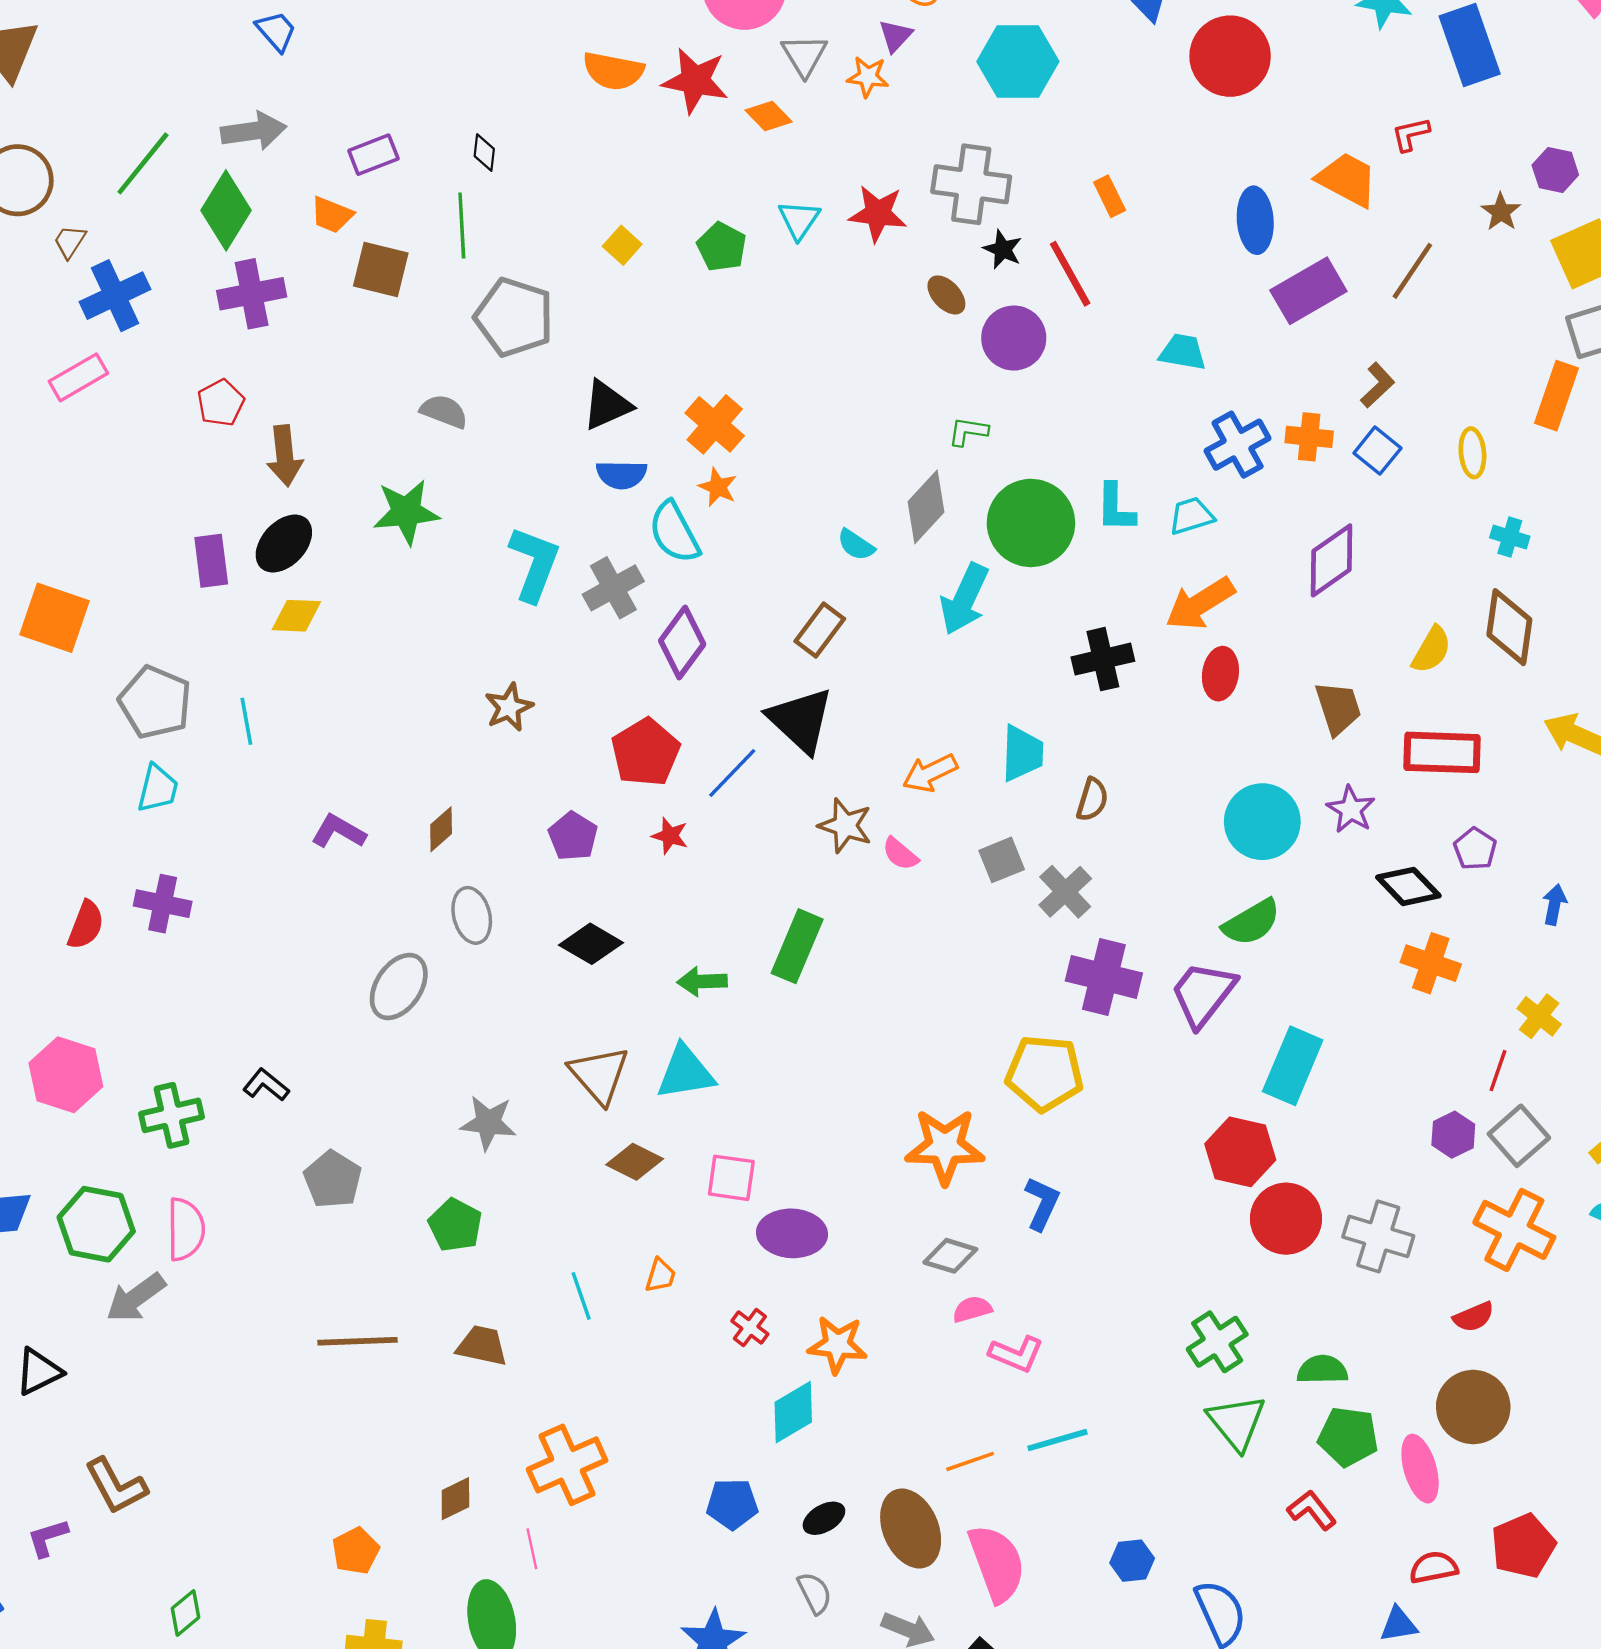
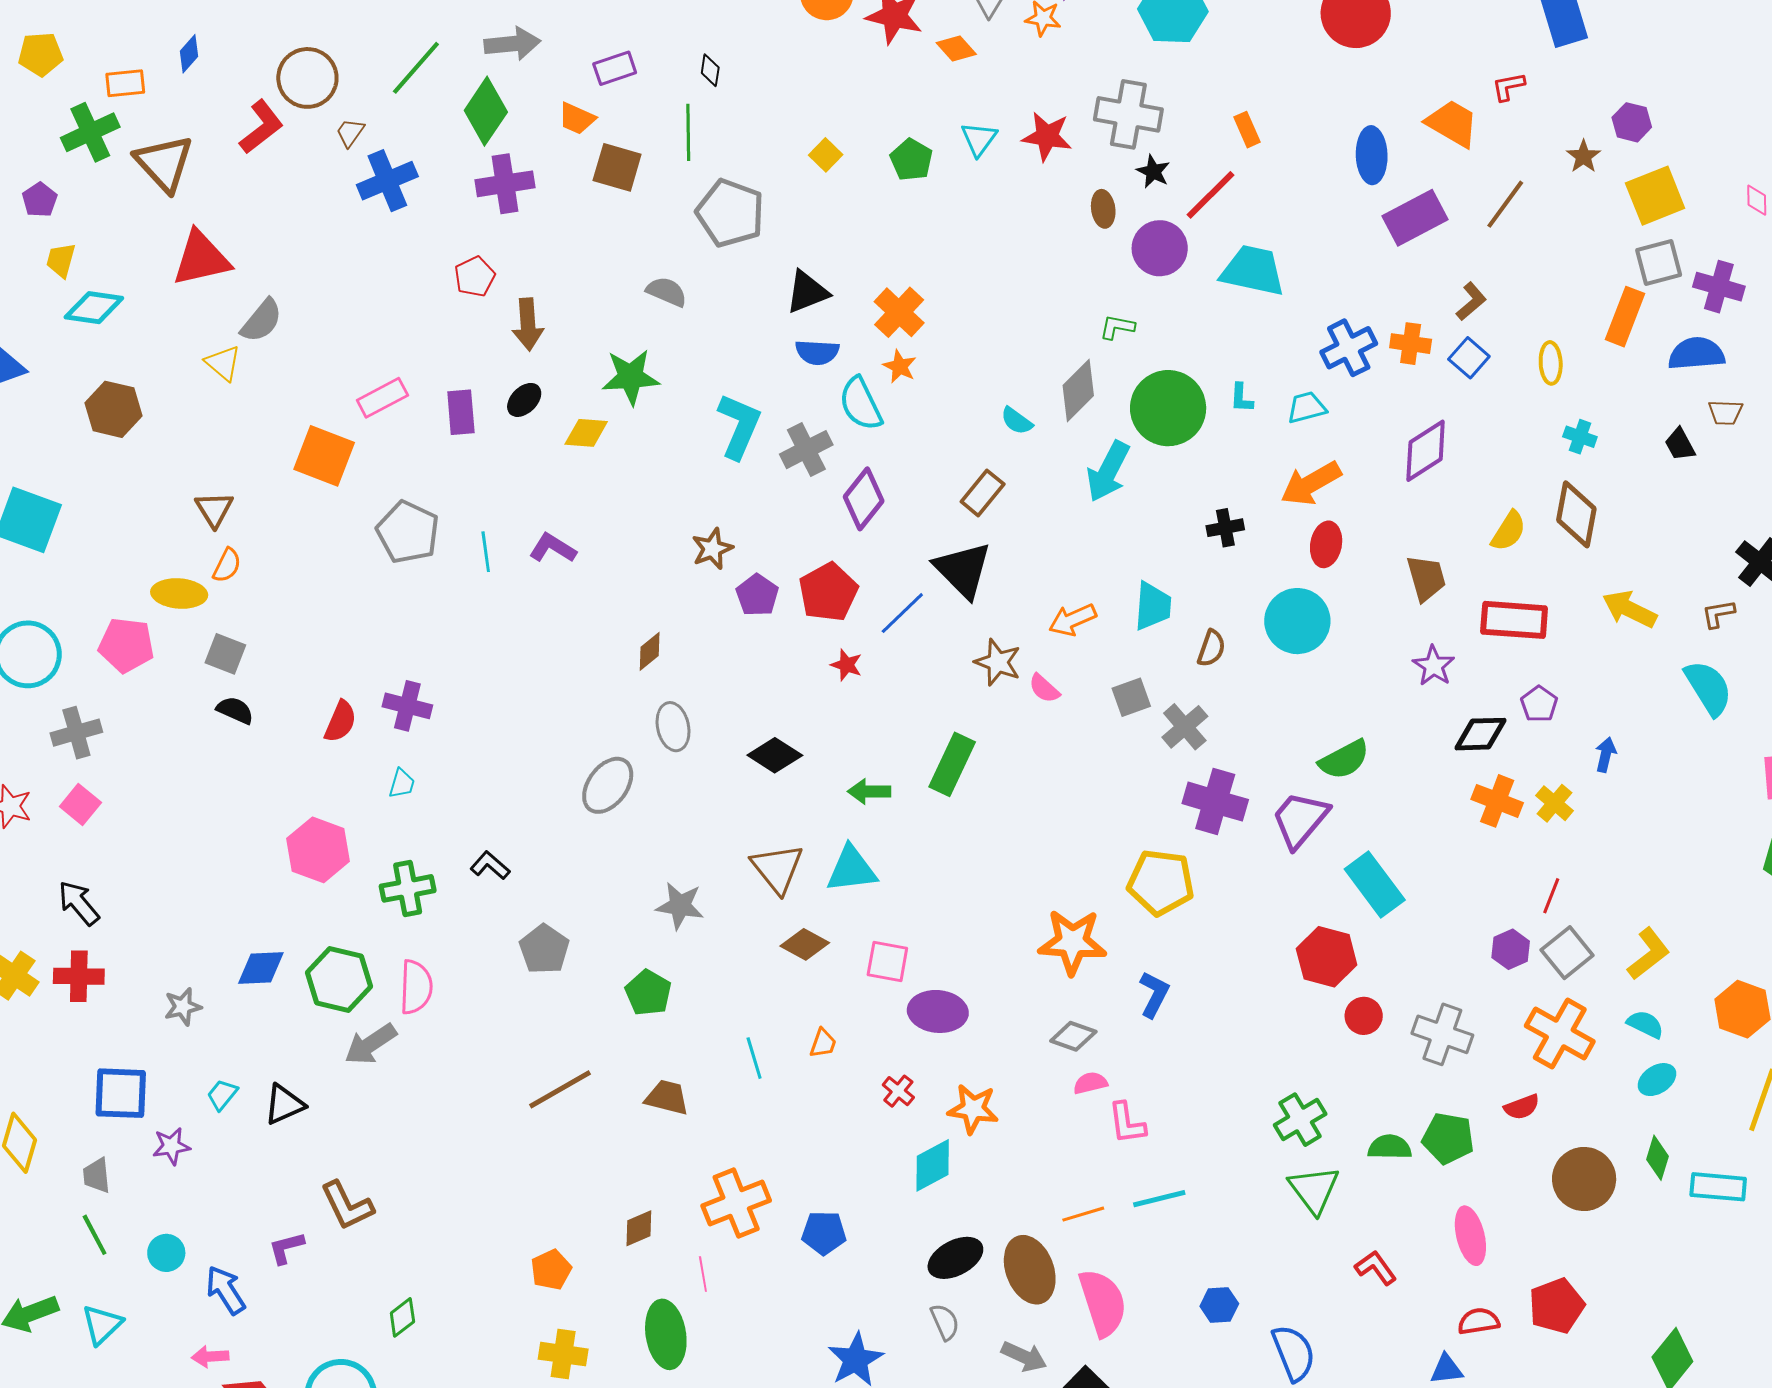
red line: (1070, 274) -> (1210, 195), turned 72
brown ellipse: (946, 295) -> (1103, 209), turned 33
cyan trapezoid: (1183, 352) -> (1253, 271), moved, size x1.6
pink rectangle: (78, 377) -> (382, 398), moved
cyan L-shape: (1116, 508) -> (1242, 398), size x0.7
black ellipse: (284, 544) -> (524, 400), size x0.7
yellow diamond: (296, 616) -> (586, 433), moved
black cross: (1103, 659) -> (1225, 528), size x0.7
cyan trapezoid: (158, 788) -> (402, 784), moved, size x0.7
cyan circle: (1262, 822) -> (1297, 621), moved
purple L-shape: (338, 831) -> (553, 548), moved
purple pentagon: (573, 836) -> (757, 595), moved
black diamond: (1408, 886) -> (1480, 734), turned -50
yellow cross: (1539, 1016) -> (1555, 803), moved
cyan rectangle: (1293, 1066) -> (1375, 884), turned -62
red circle: (1286, 1219) -> (1364, 1016), size x0.6
brown line: (358, 1341) -> (560, 1089), turned -30
pink L-shape: (1016, 1354) -> (1127, 1123), turned 57
brown circle: (1473, 1407) -> (1584, 1179), moved
green pentagon: (1348, 1437) -> (1448, 1138), moved
blue pentagon: (732, 1504) -> (824, 1233), moved
black ellipse: (824, 1518) -> (955, 1258), size x1.5

